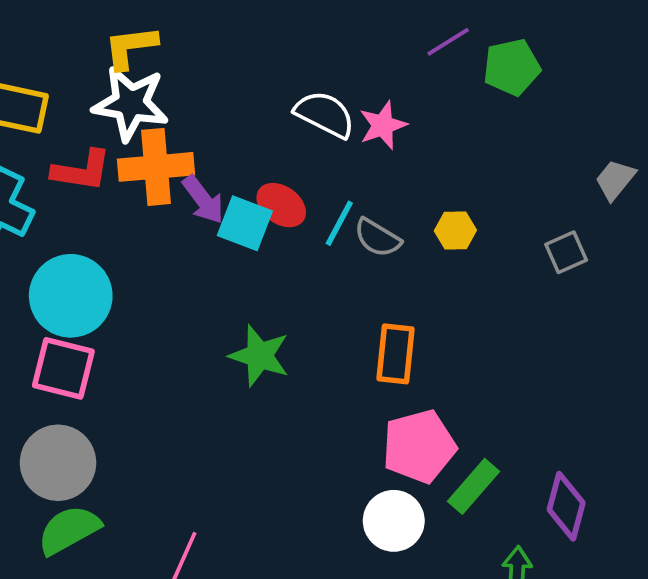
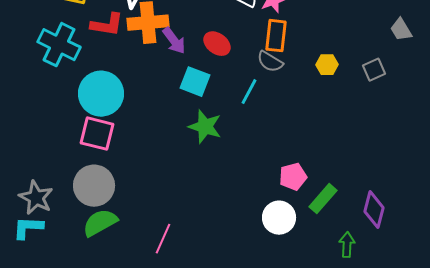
gray trapezoid: (615, 180) -> (401, 30), turned -70
cyan square: (245, 223) -> (195, 82), moved
cyan line: (339, 223) -> (249, 92), moved
yellow hexagon: (455, 230) -> (327, 65), moved
orange rectangle: (396, 354) -> (276, 36), moved
pink pentagon: (419, 446) -> (293, 177), size x0.7

